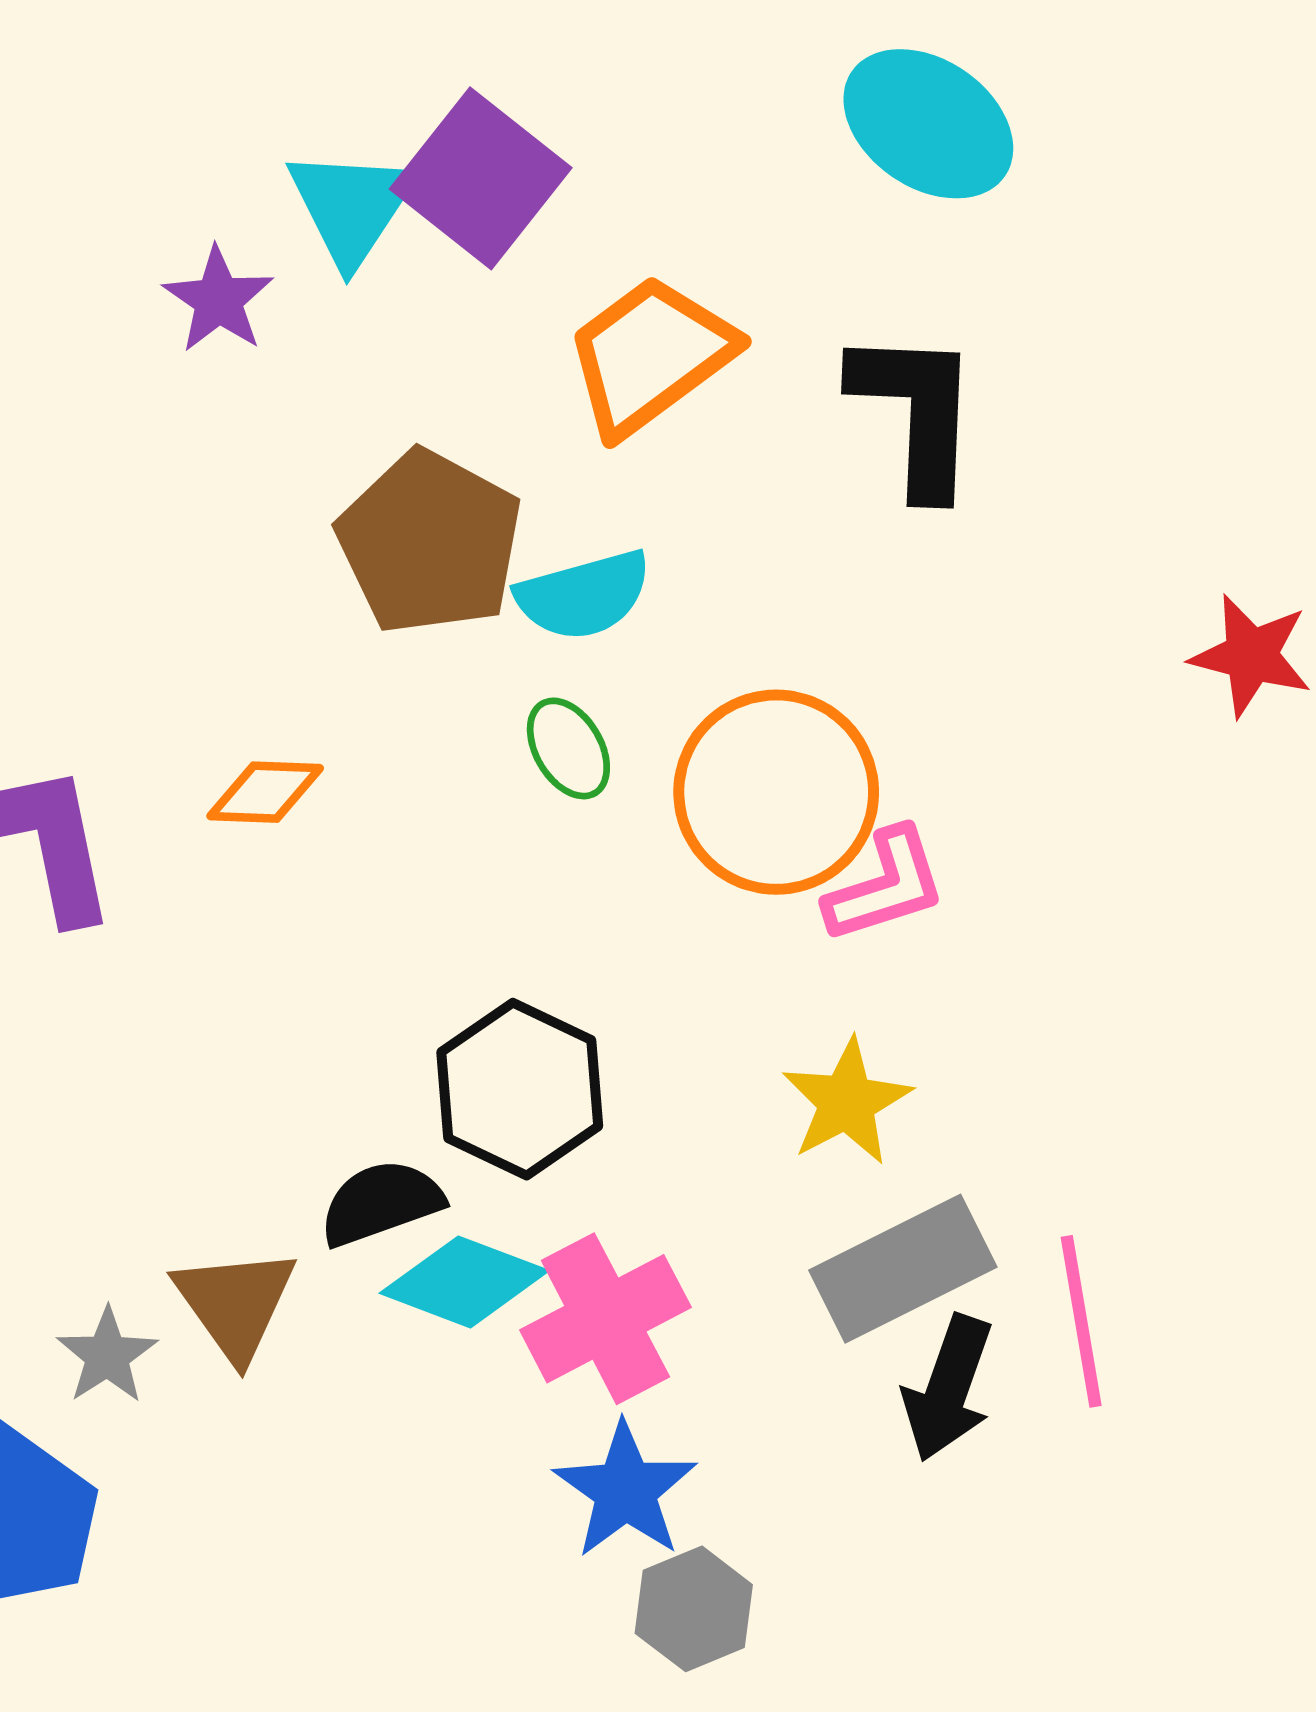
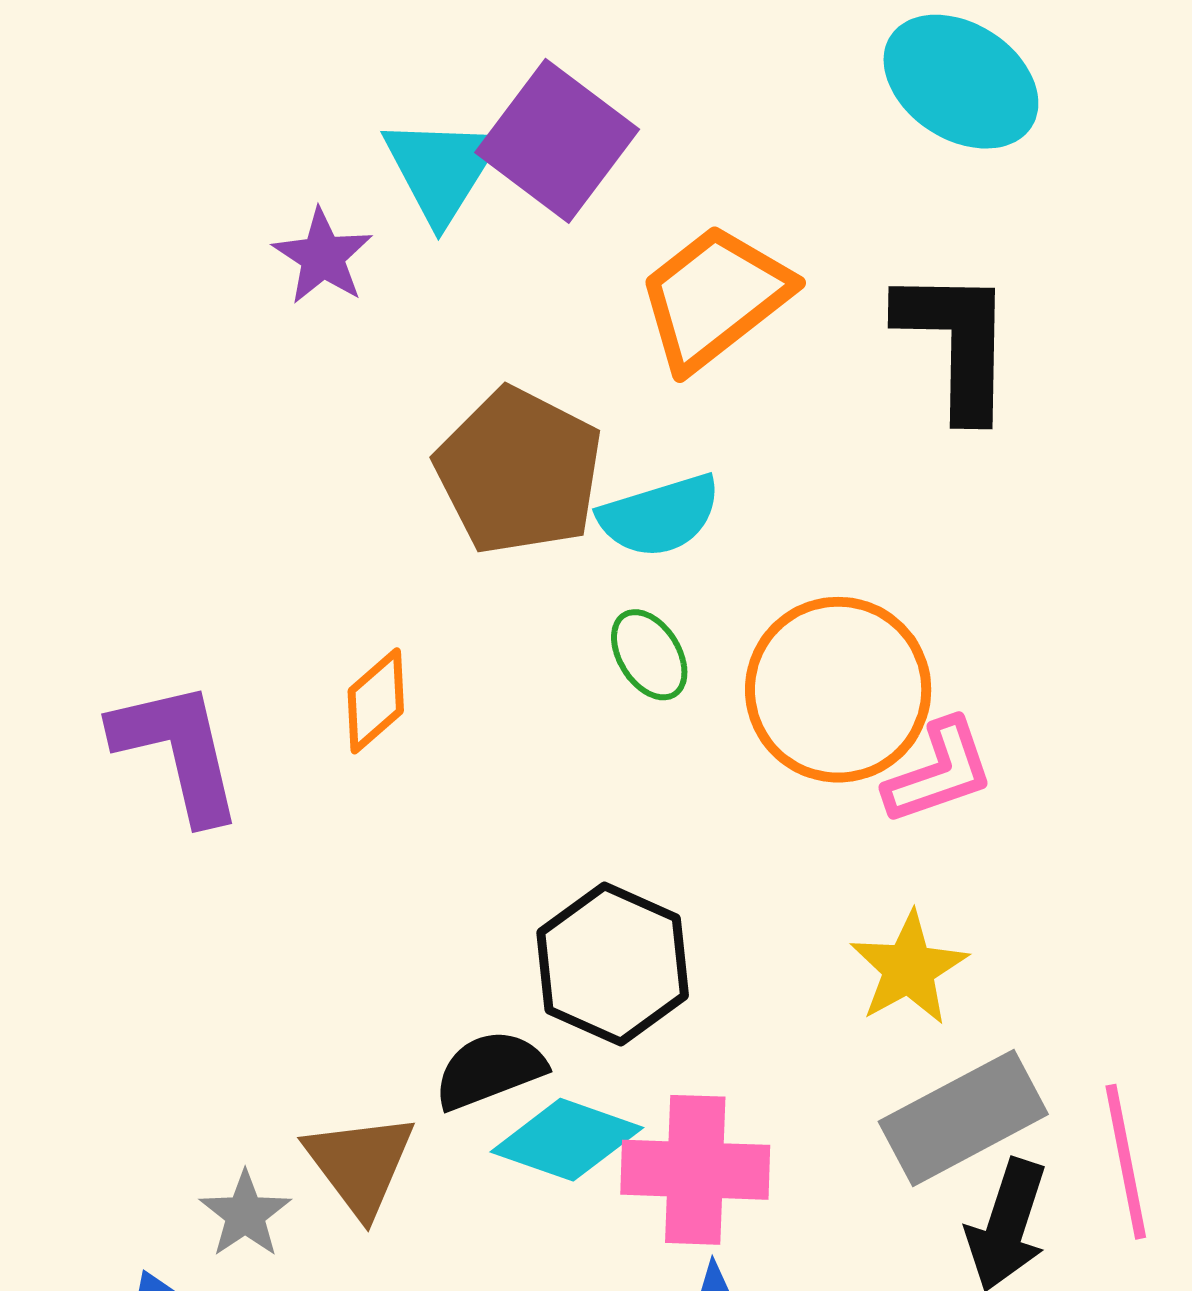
orange diamond: (265, 792) -> (376, 701), turned -42
pink cross: (605, 1319) -> (695, 1170), turned 31

